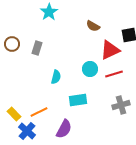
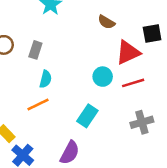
cyan semicircle: (56, 77) -> (46, 79), moved
cyan rectangle: (78, 100) -> (87, 116), turned -48
orange line: (39, 112) -> (38, 104), moved

